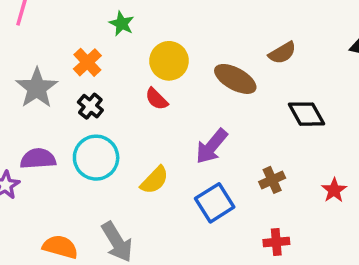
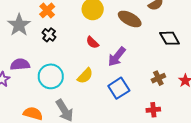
red semicircle: (157, 99) -> (92, 42), moved
cyan circle: (96, 158) -> (51, 76), moved
brown cross: (272, 180) -> (158, 78), moved

